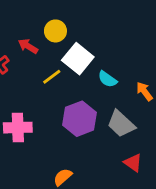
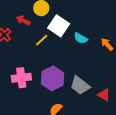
purple hexagon: (80, 119) -> (52, 78), moved
gray trapezoid: (121, 124) -> (80, 85), moved

